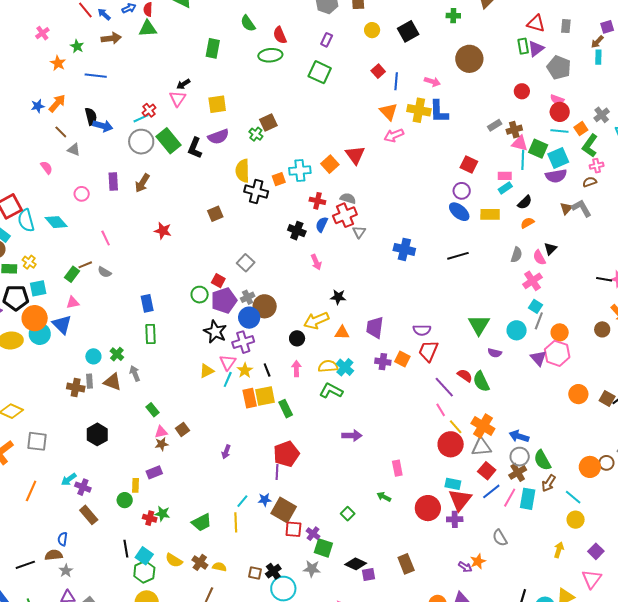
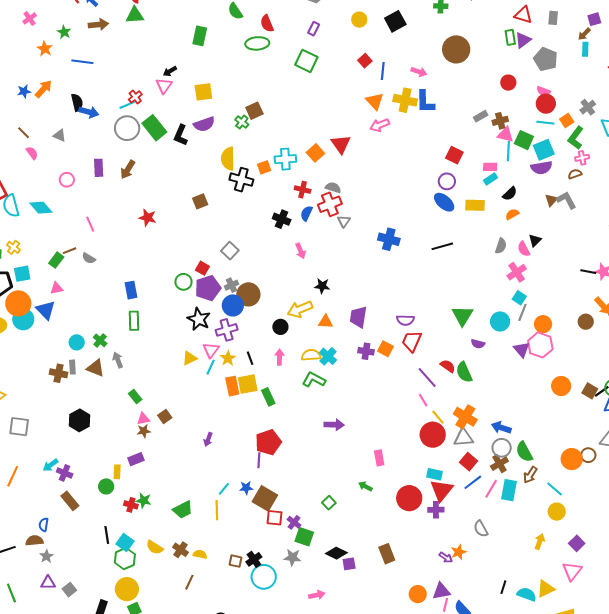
brown line: (61, 132) -> (24, 133), moved

